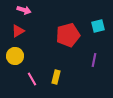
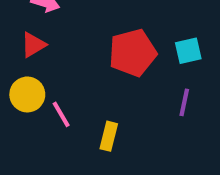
cyan square: (98, 26) -> (188, 51), moved
pink line: (32, 79) -> (61, 114), moved

